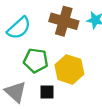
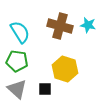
cyan semicircle: (19, 28) -> (20, 32), turned -80
green pentagon: (36, 60) -> (17, 61), moved

